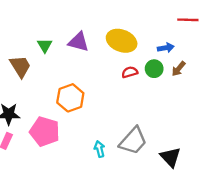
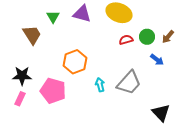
blue arrow: (166, 48) -> (157, 60), moved, turned 48
gray trapezoid: (133, 141) -> (129, 83), moved
cyan arrow: (99, 149) -> (100, 85), moved

